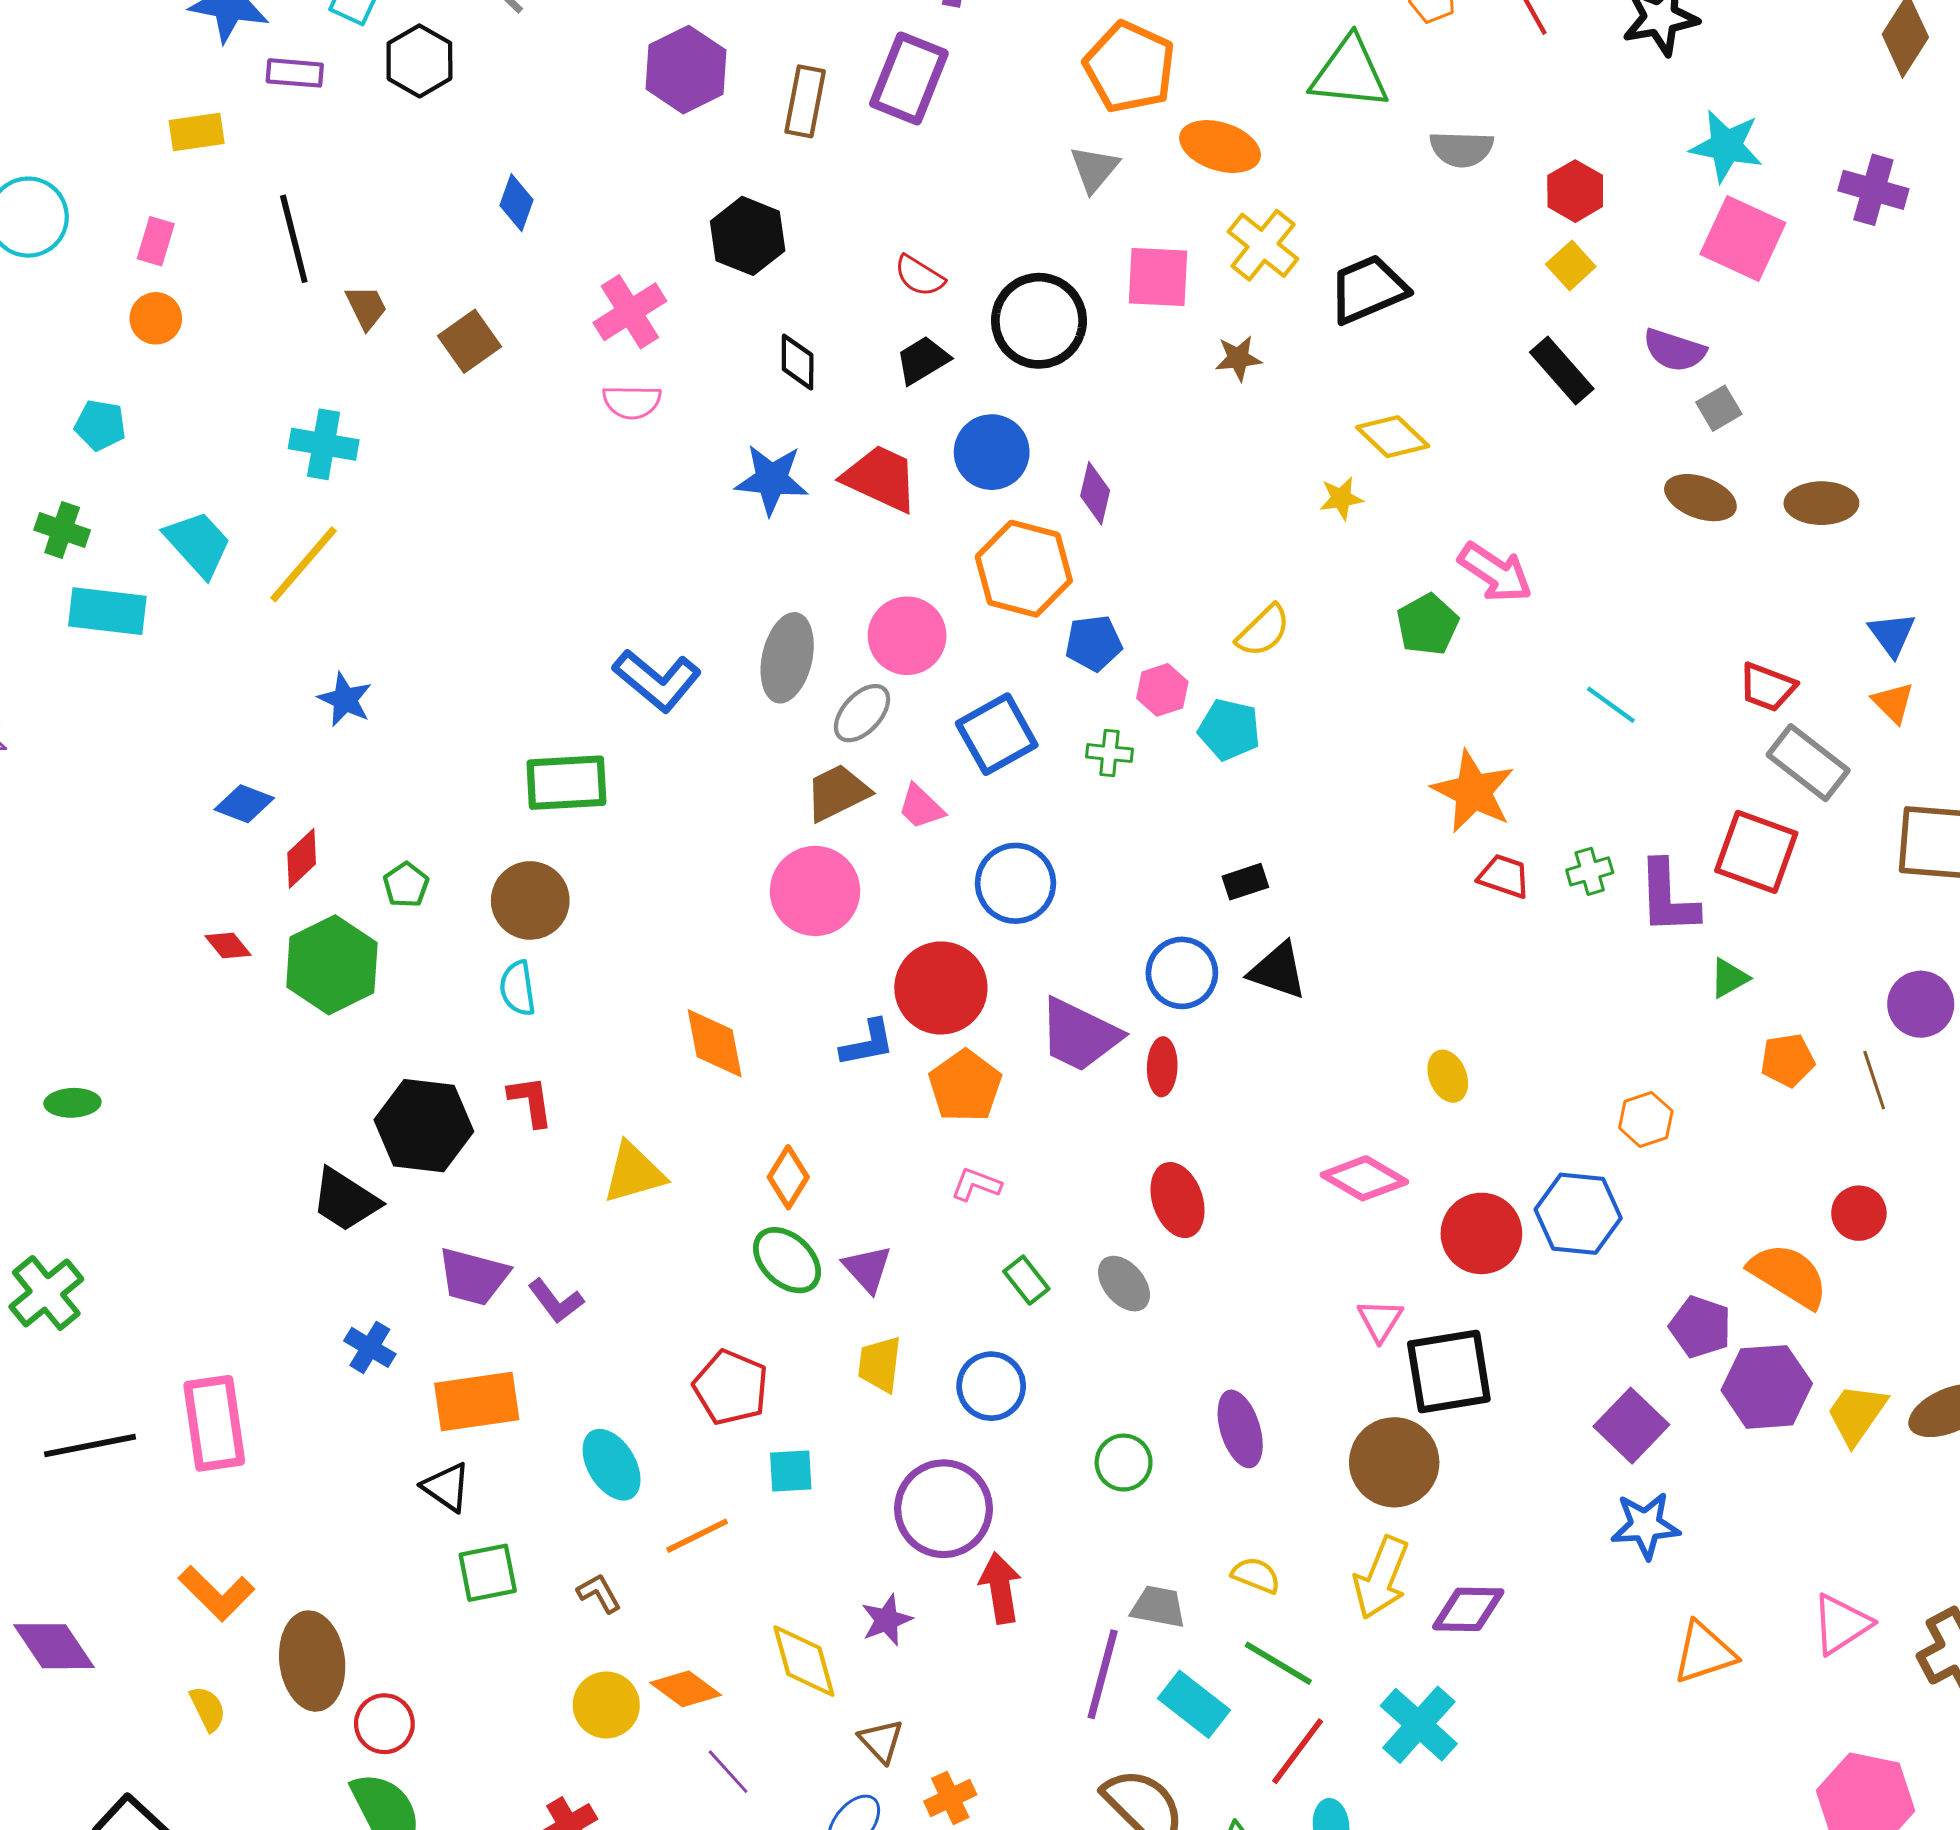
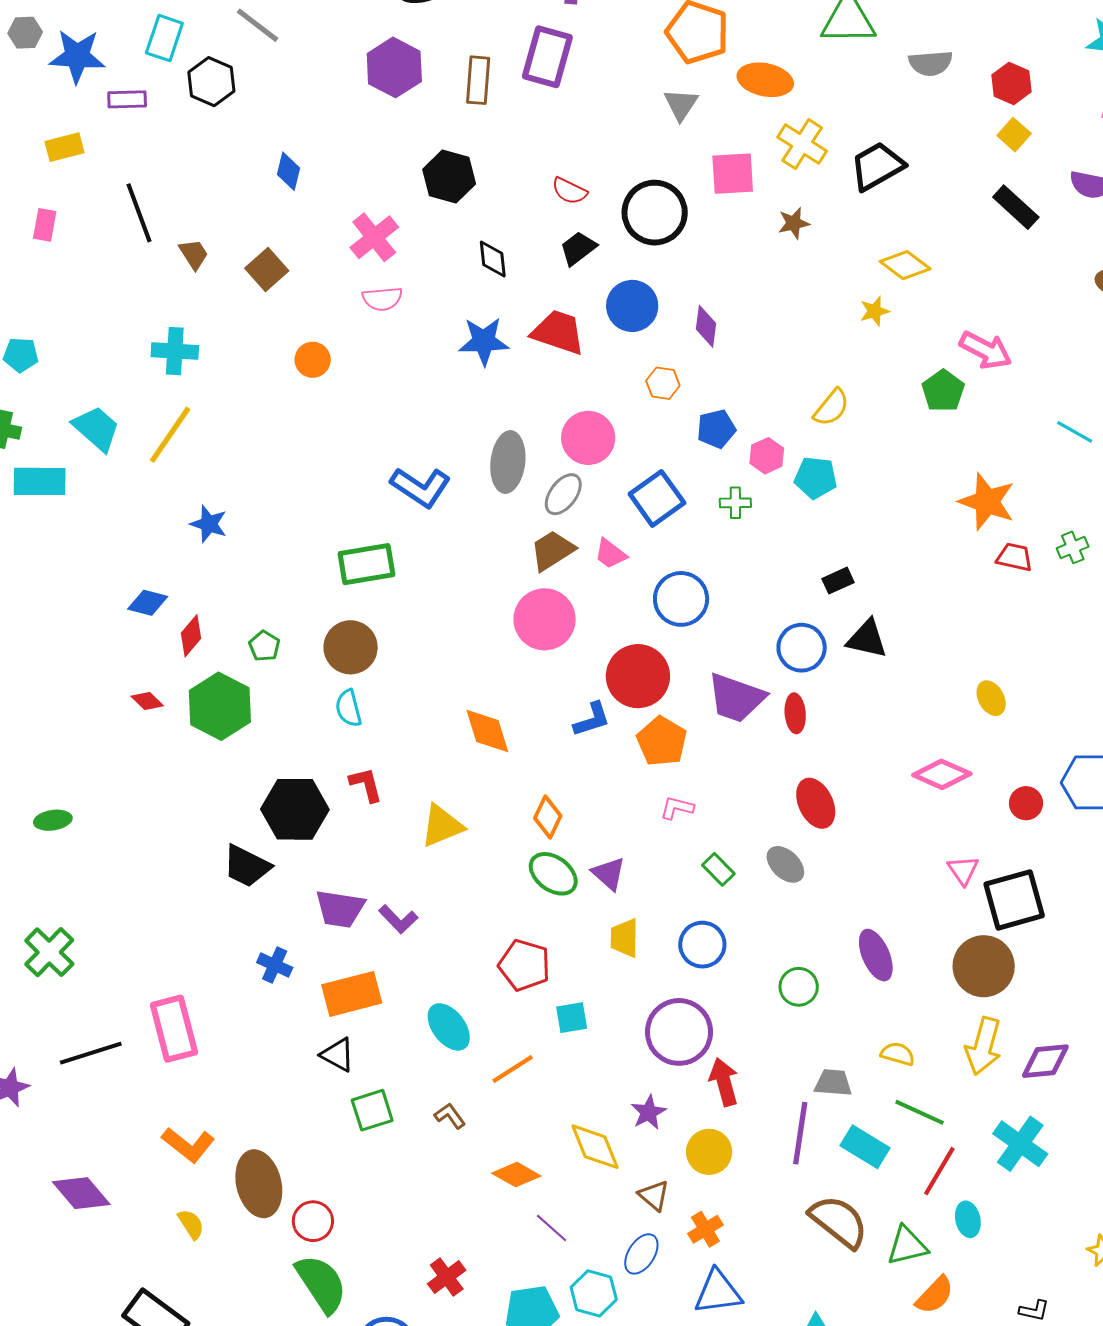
orange circle: (156, 318) -> (313, 360), moved
orange hexagon: (1024, 569) -> (663, 383), size x0.5
red circle: (1481, 1233) -> (1026, 803), size x0.6
yellow circle: (606, 1705) -> (709, 1152), moved

